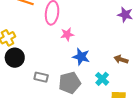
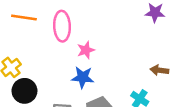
blue star: (81, 57) -> (83, 77), moved

